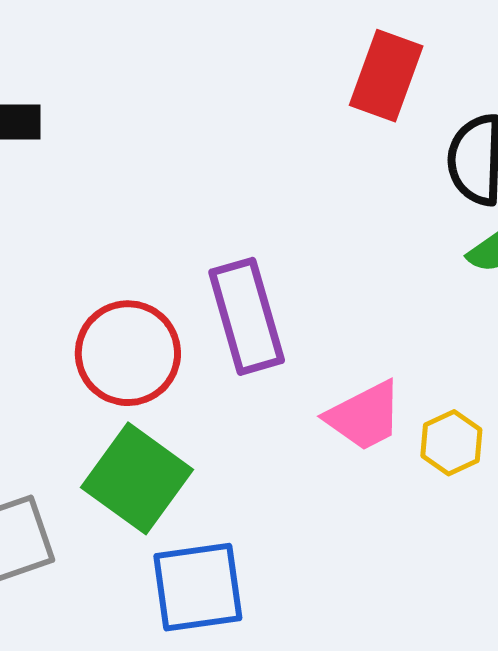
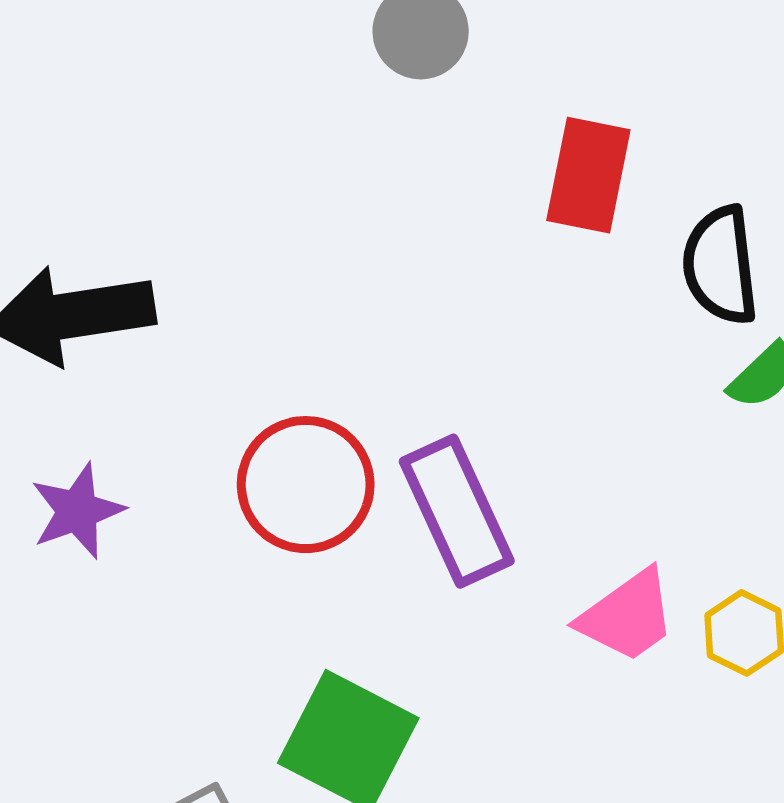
red circle: (128, 353) -> (306, 485), moved

